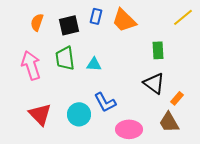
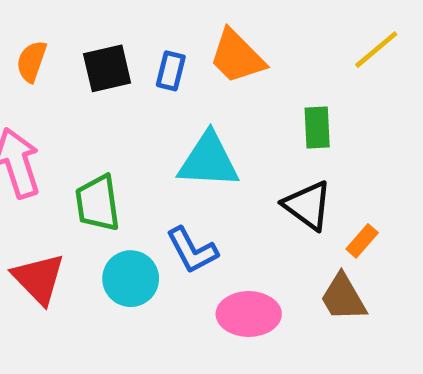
blue rectangle: (96, 16) -> (171, 71), moved
green trapezoid: (65, 58) -> (98, 203), moved
cyan triangle: (94, 64) -> (209, 161), moved, size x1.8

